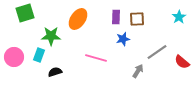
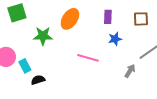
brown square: (137, 19) -> (141, 19), moved
cyan rectangle: (39, 55) -> (25, 66), moved, turned -48
black semicircle: (55, 72) -> (38, 80), moved

